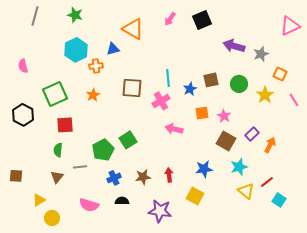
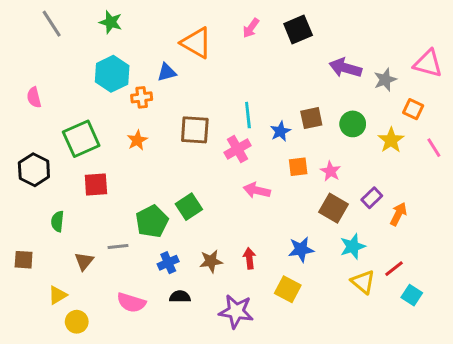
gray line: (35, 16) -> (52, 24), turned -48
pink triangle: (290, 26) -> (428, 63), moved, turned 40
green semicircle: (58, 150) -> (58, 221), moved

